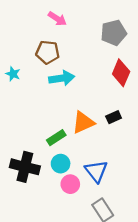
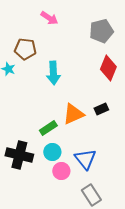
brown pentagon: (48, 52) -> (25, 49), moved
cyan arrow: (62, 78) -> (53, 73), turned 95

